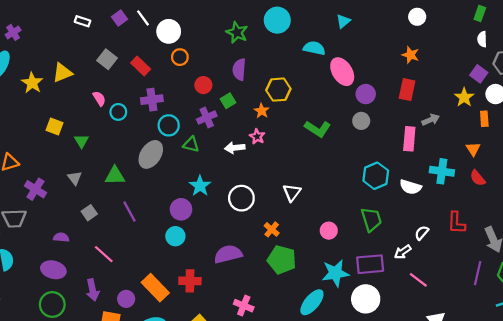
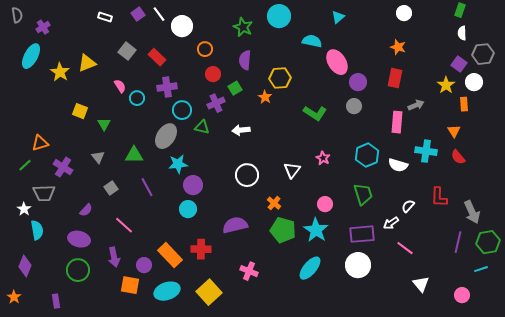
orange circle: (180, 57) -> (205, 49), moved
pink star: (257, 137) -> (323, 158), moved
cyan star: (200, 186) -> (178, 164), moved, turned 30
purple semicircle: (61, 237) -> (86, 210), turned 128
cyan star: (335, 273) -> (316, 230), moved, turned -30

